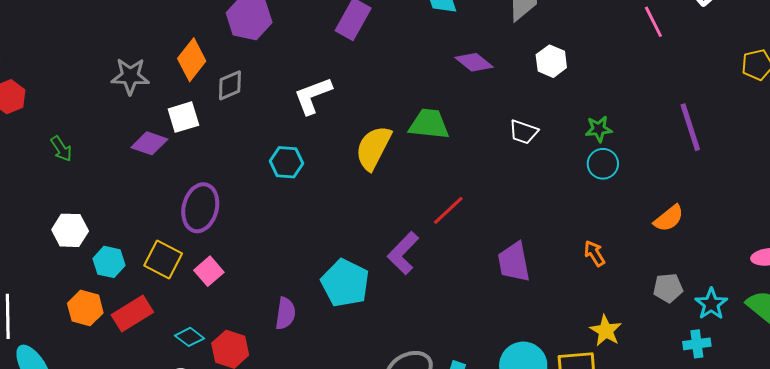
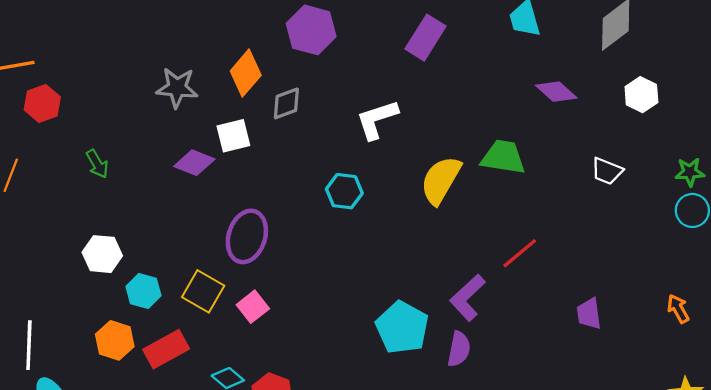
purple trapezoid: (514, 262) -> (589, 314), size x0.7
purple semicircle: (285, 313) -> (459, 349), moved

